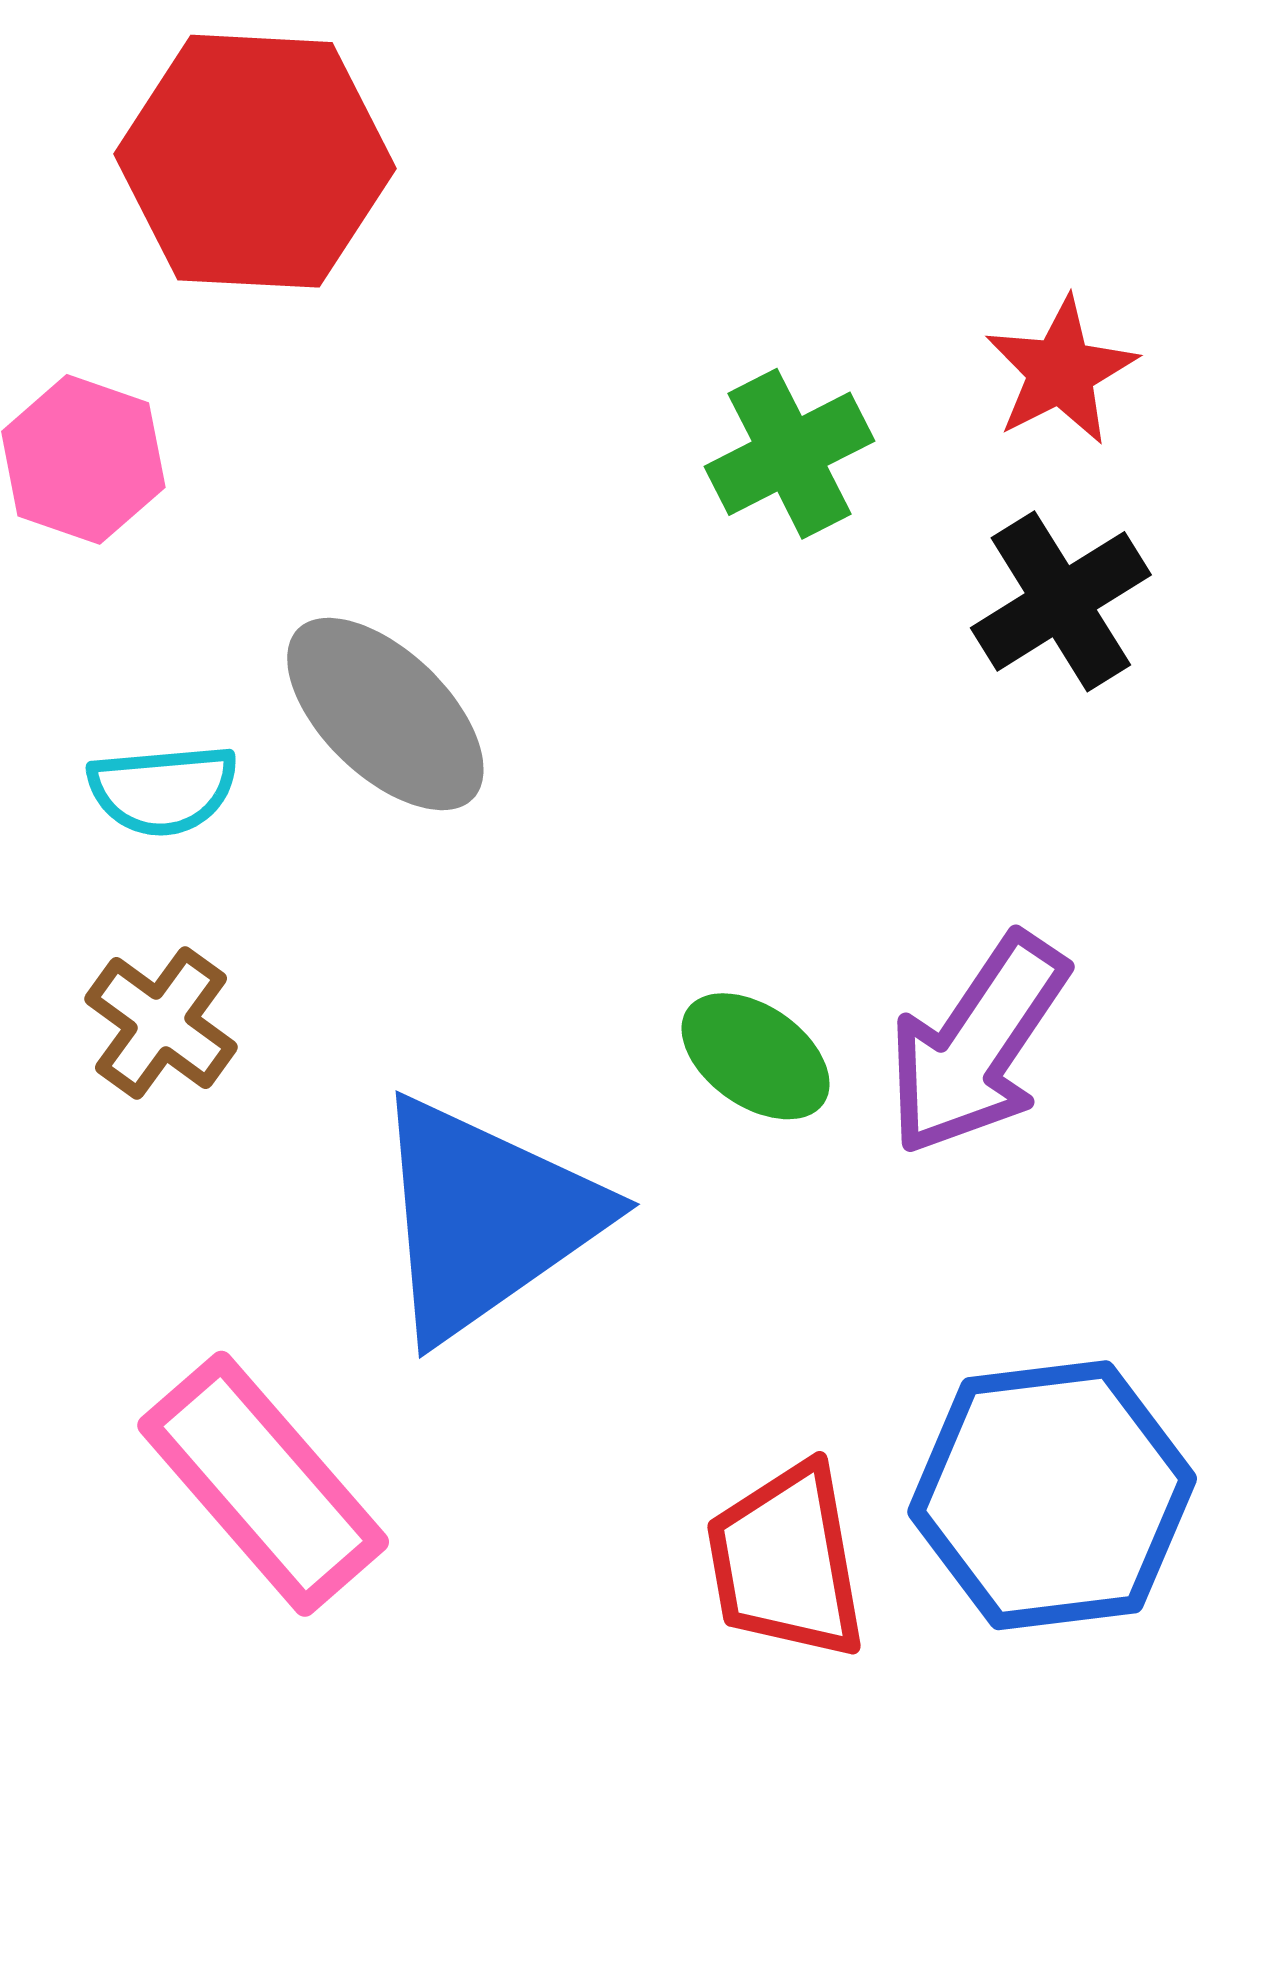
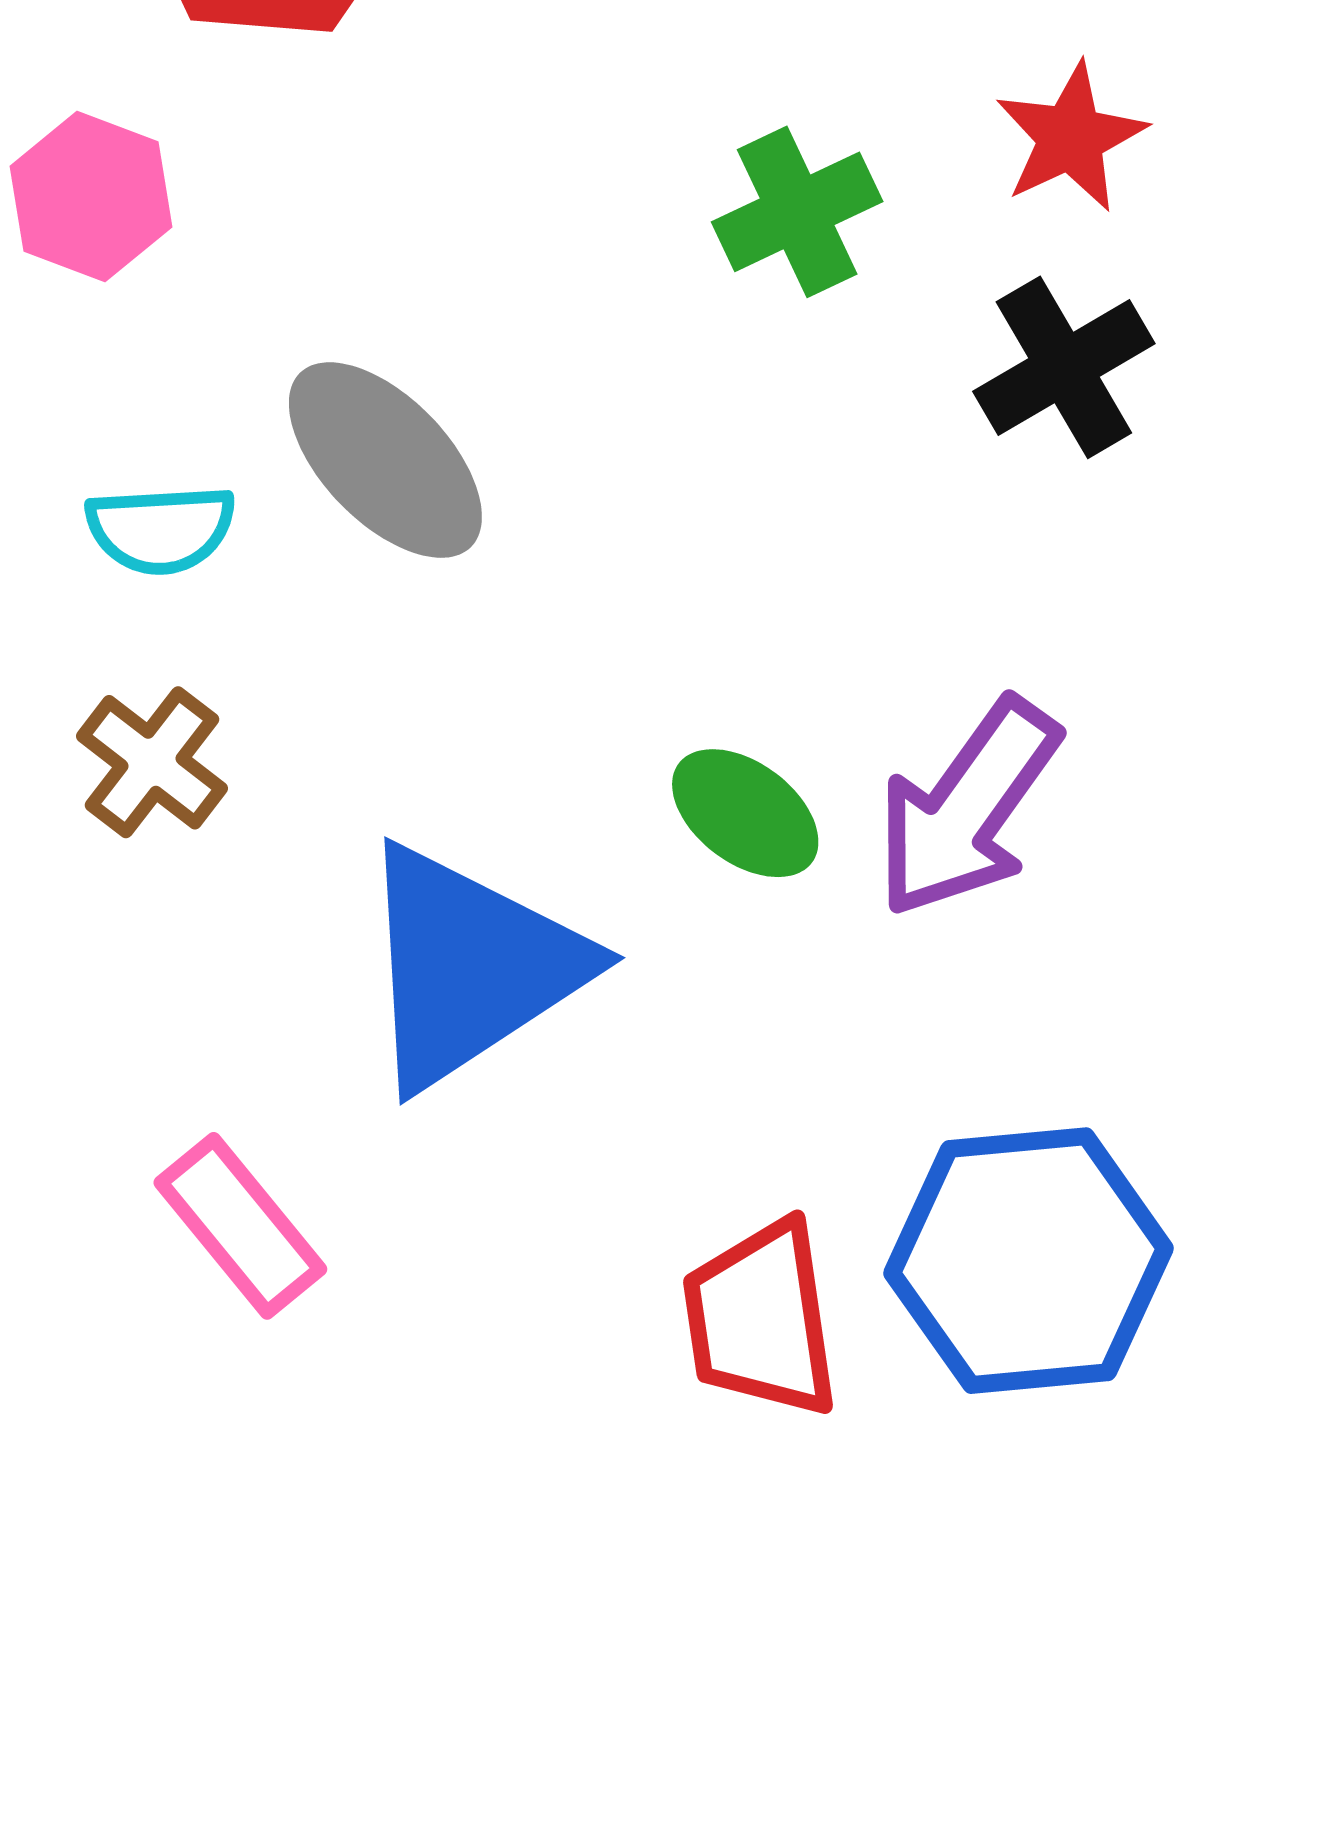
pink rectangle: (263, 1484) -> (240, 1226), size x0.7

